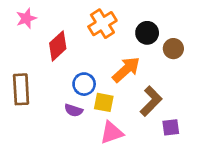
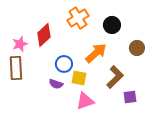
pink star: (26, 18) -> (20, 44), moved
brown circle: (173, 49) -> (137, 48), moved

